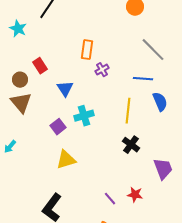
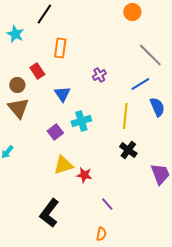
orange rectangle: (87, 50) -> (60, 48), moved
blue line: (143, 79) -> (140, 84), turned -36
red star: (135, 195) -> (84, 175), moved

